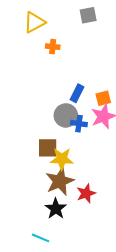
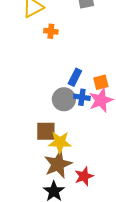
blue cross: (79, 124) -> (82, 97), moved

